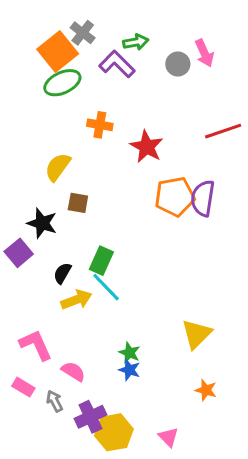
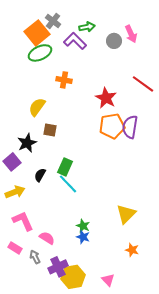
red line: (223, 131) -> (143, 84), turned 55
red star: (147, 147) -> (106, 98), moved
black star: (42, 223) -> (27, 143), turned 30
yellow arrow: (76, 300) -> (15, 192), moved

